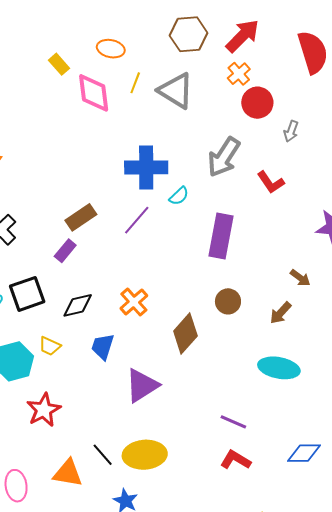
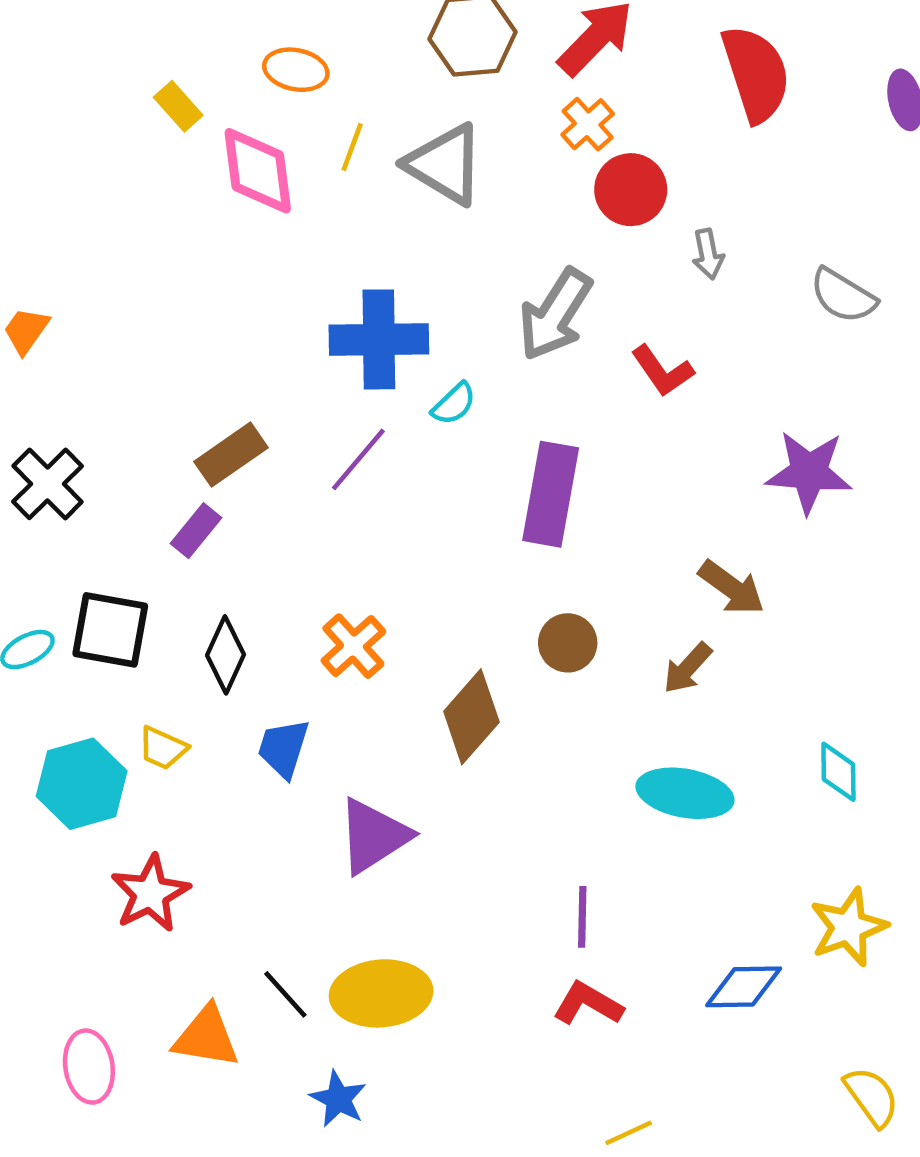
gray arrow: (291, 131) -> (708, 254), turned -30
brown arrow: (300, 278) -> (732, 588), size x1.4
black square: (27, 294) -> (110, 630), turned 30
black diamond: (78, 305) -> (225, 655), turned -52
purple line: (233, 422) -> (582, 917), turned 68

